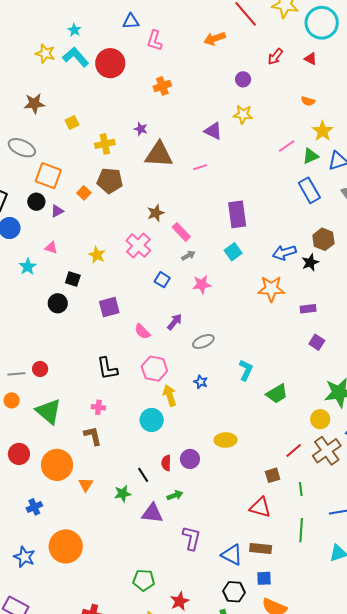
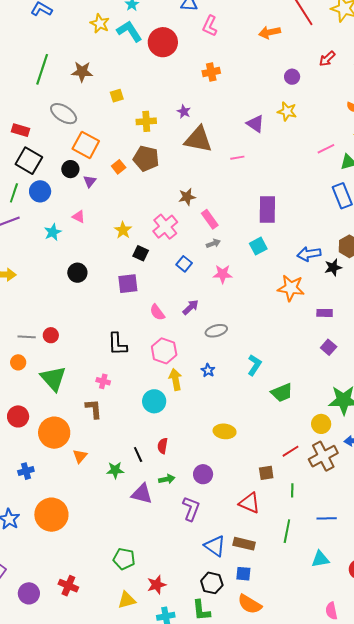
purple triangle: (57, 211) -> (90, 181), turned -32
black square: (73, 279) -> (141, 253), moved
purple circle: (190, 459) -> (203, 474), moved
purple L-shape: (191, 538) -> (191, 509), moved

